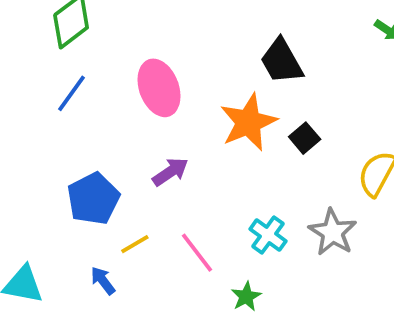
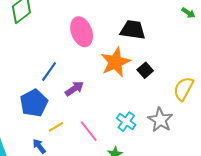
black trapezoid: (282, 61) -> (133, 30), turned 128
pink ellipse: (159, 88) -> (82, 32), moved
blue line: (72, 93) -> (49, 72), moved

